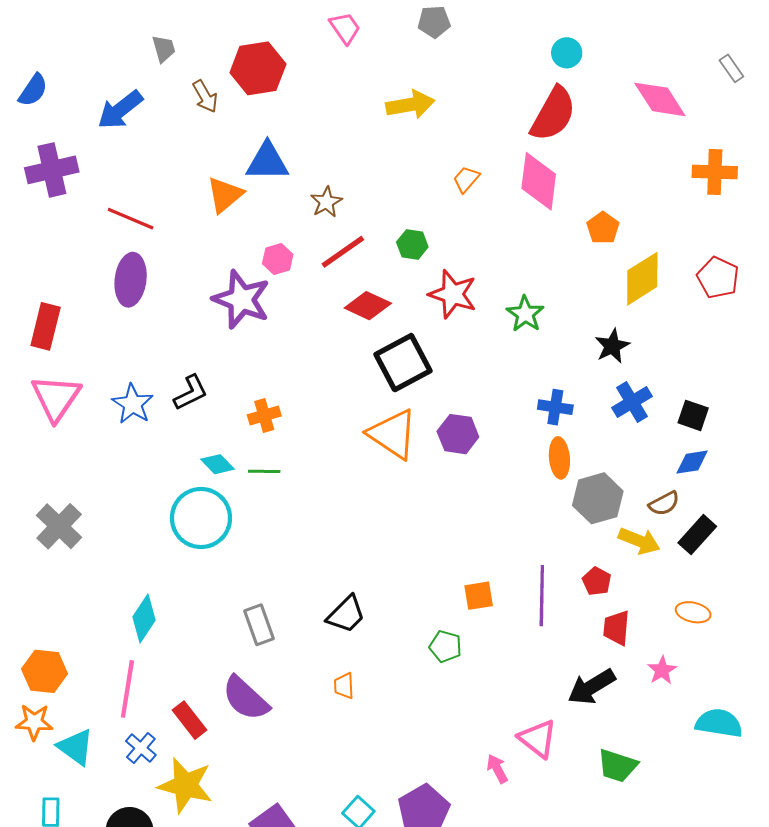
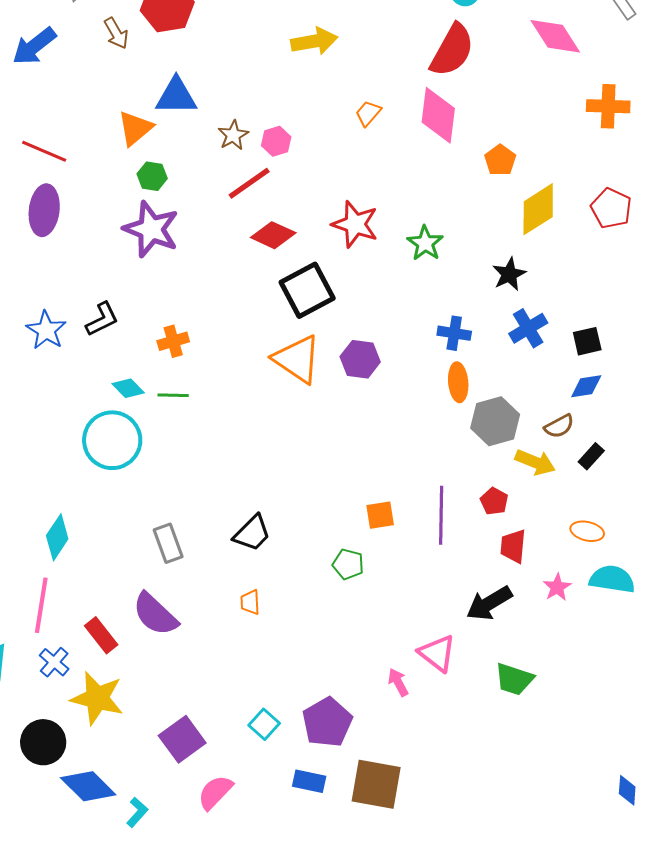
green hexagon: (412, 244) -> (152, 176), moved
pink hexagon: (278, 259) -> (276, 141), moved
black square: (693, 415) -> (587, 341), turned -32
black rectangle: (697, 535) -> (591, 456), size x0.7
cyan semicircle: (719, 723) -> (612, 579), moved

